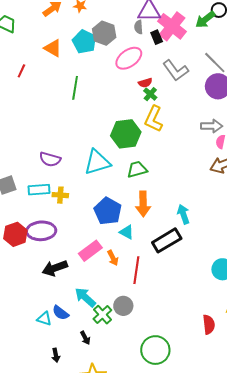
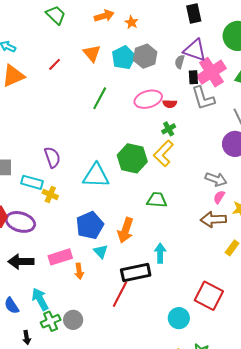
pink ellipse: (129, 58) -> (148, 99), moved
gray L-shape: (176, 70) -> (203, 98), moved
red semicircle: (145, 83) -> (170, 104), moved
purple semicircle: (50, 159) -> (52, 157), turned -145
green trapezoid: (137, 169) -> (157, 200), moved
red line: (136, 270) -> (120, 294), moved

